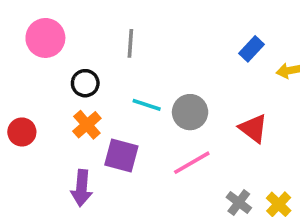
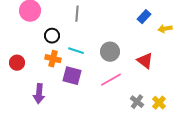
cyan line: (147, 105) -> (76, 51), moved
orange cross: (87, 125) -> (53, 59), turned -35
purple arrow: (82, 188) -> (39, 94), moved

